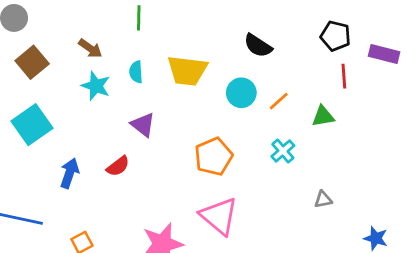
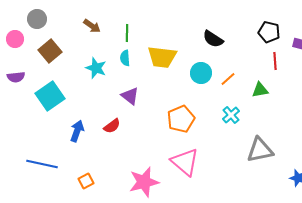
green line: (139, 18) -> (127, 33), moved
brown arrow: (90, 48) -> (92, 26), moved
gray triangle: (323, 199) -> (260, 150), size x2.0

